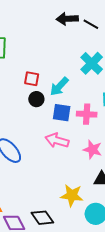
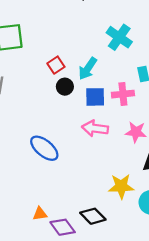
red square: (32, 79) -> (56, 65), turned -35

